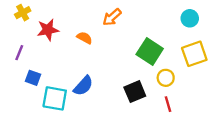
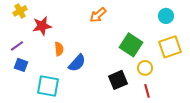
orange semicircle: (84, 38) -> (59, 49), moved, turned 56
purple line: (19, 53) -> (17, 46), turned 32
blue square: (33, 78) -> (21, 65), moved
blue semicircle: (83, 86) -> (77, 63), moved

